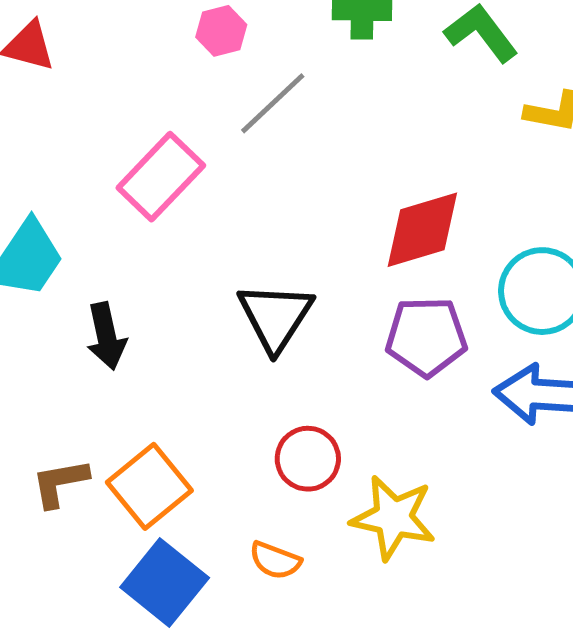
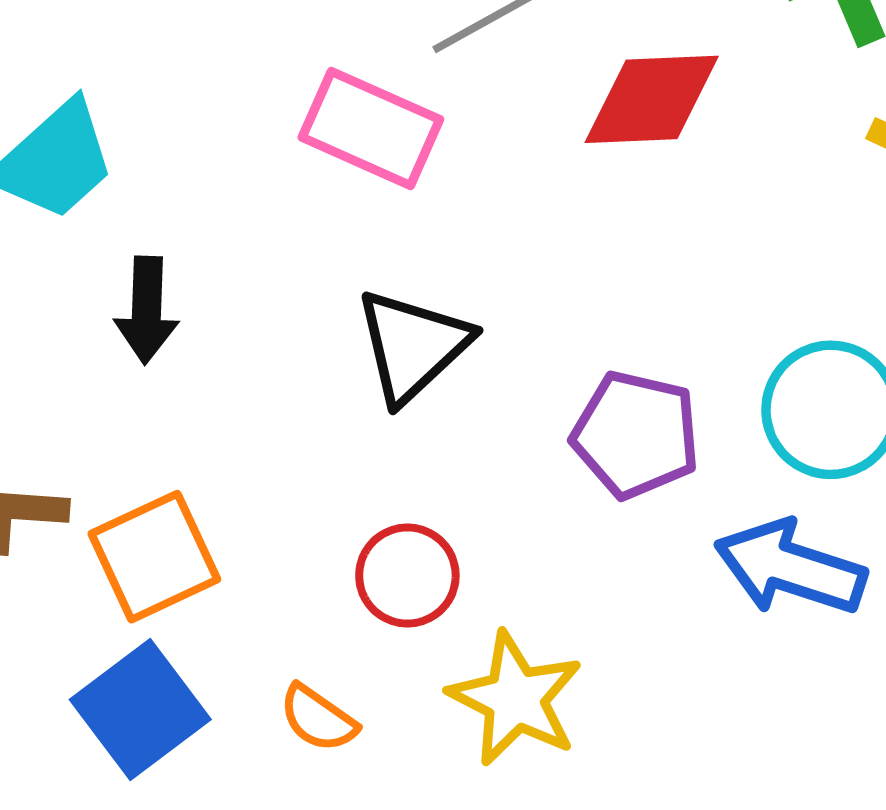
pink rectangle: (161, 177) -> (371, 128), moved, turned 56
red diamond: (422, 230) -> (652, 99), moved

